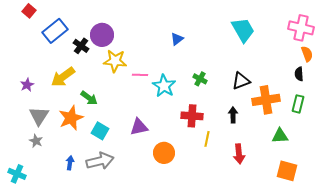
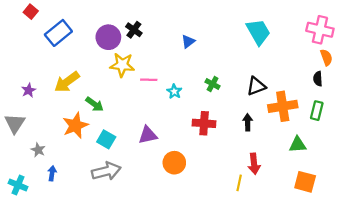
black cross: (81, 46) -> (134, 30), moved
cyan star: (164, 86) -> (174, 91), size x0.6
gray triangle: (39, 116) -> (15, 123), moved
yellow line: (207, 139) -> (239, 183), moved
blue arrow: (70, 163) -> (52, 173), moved

